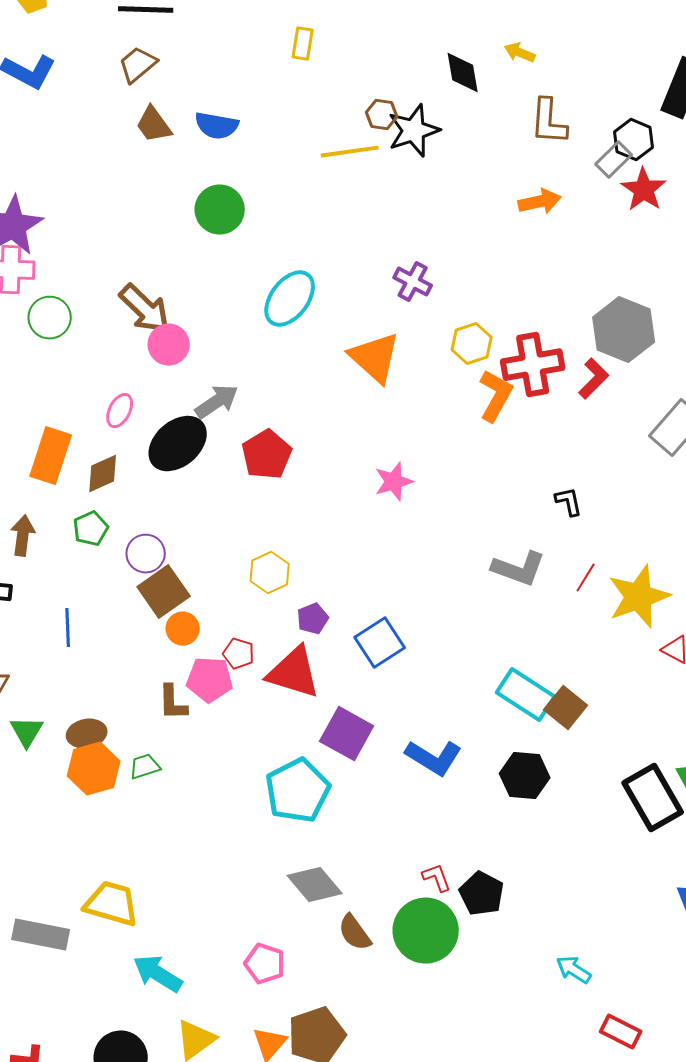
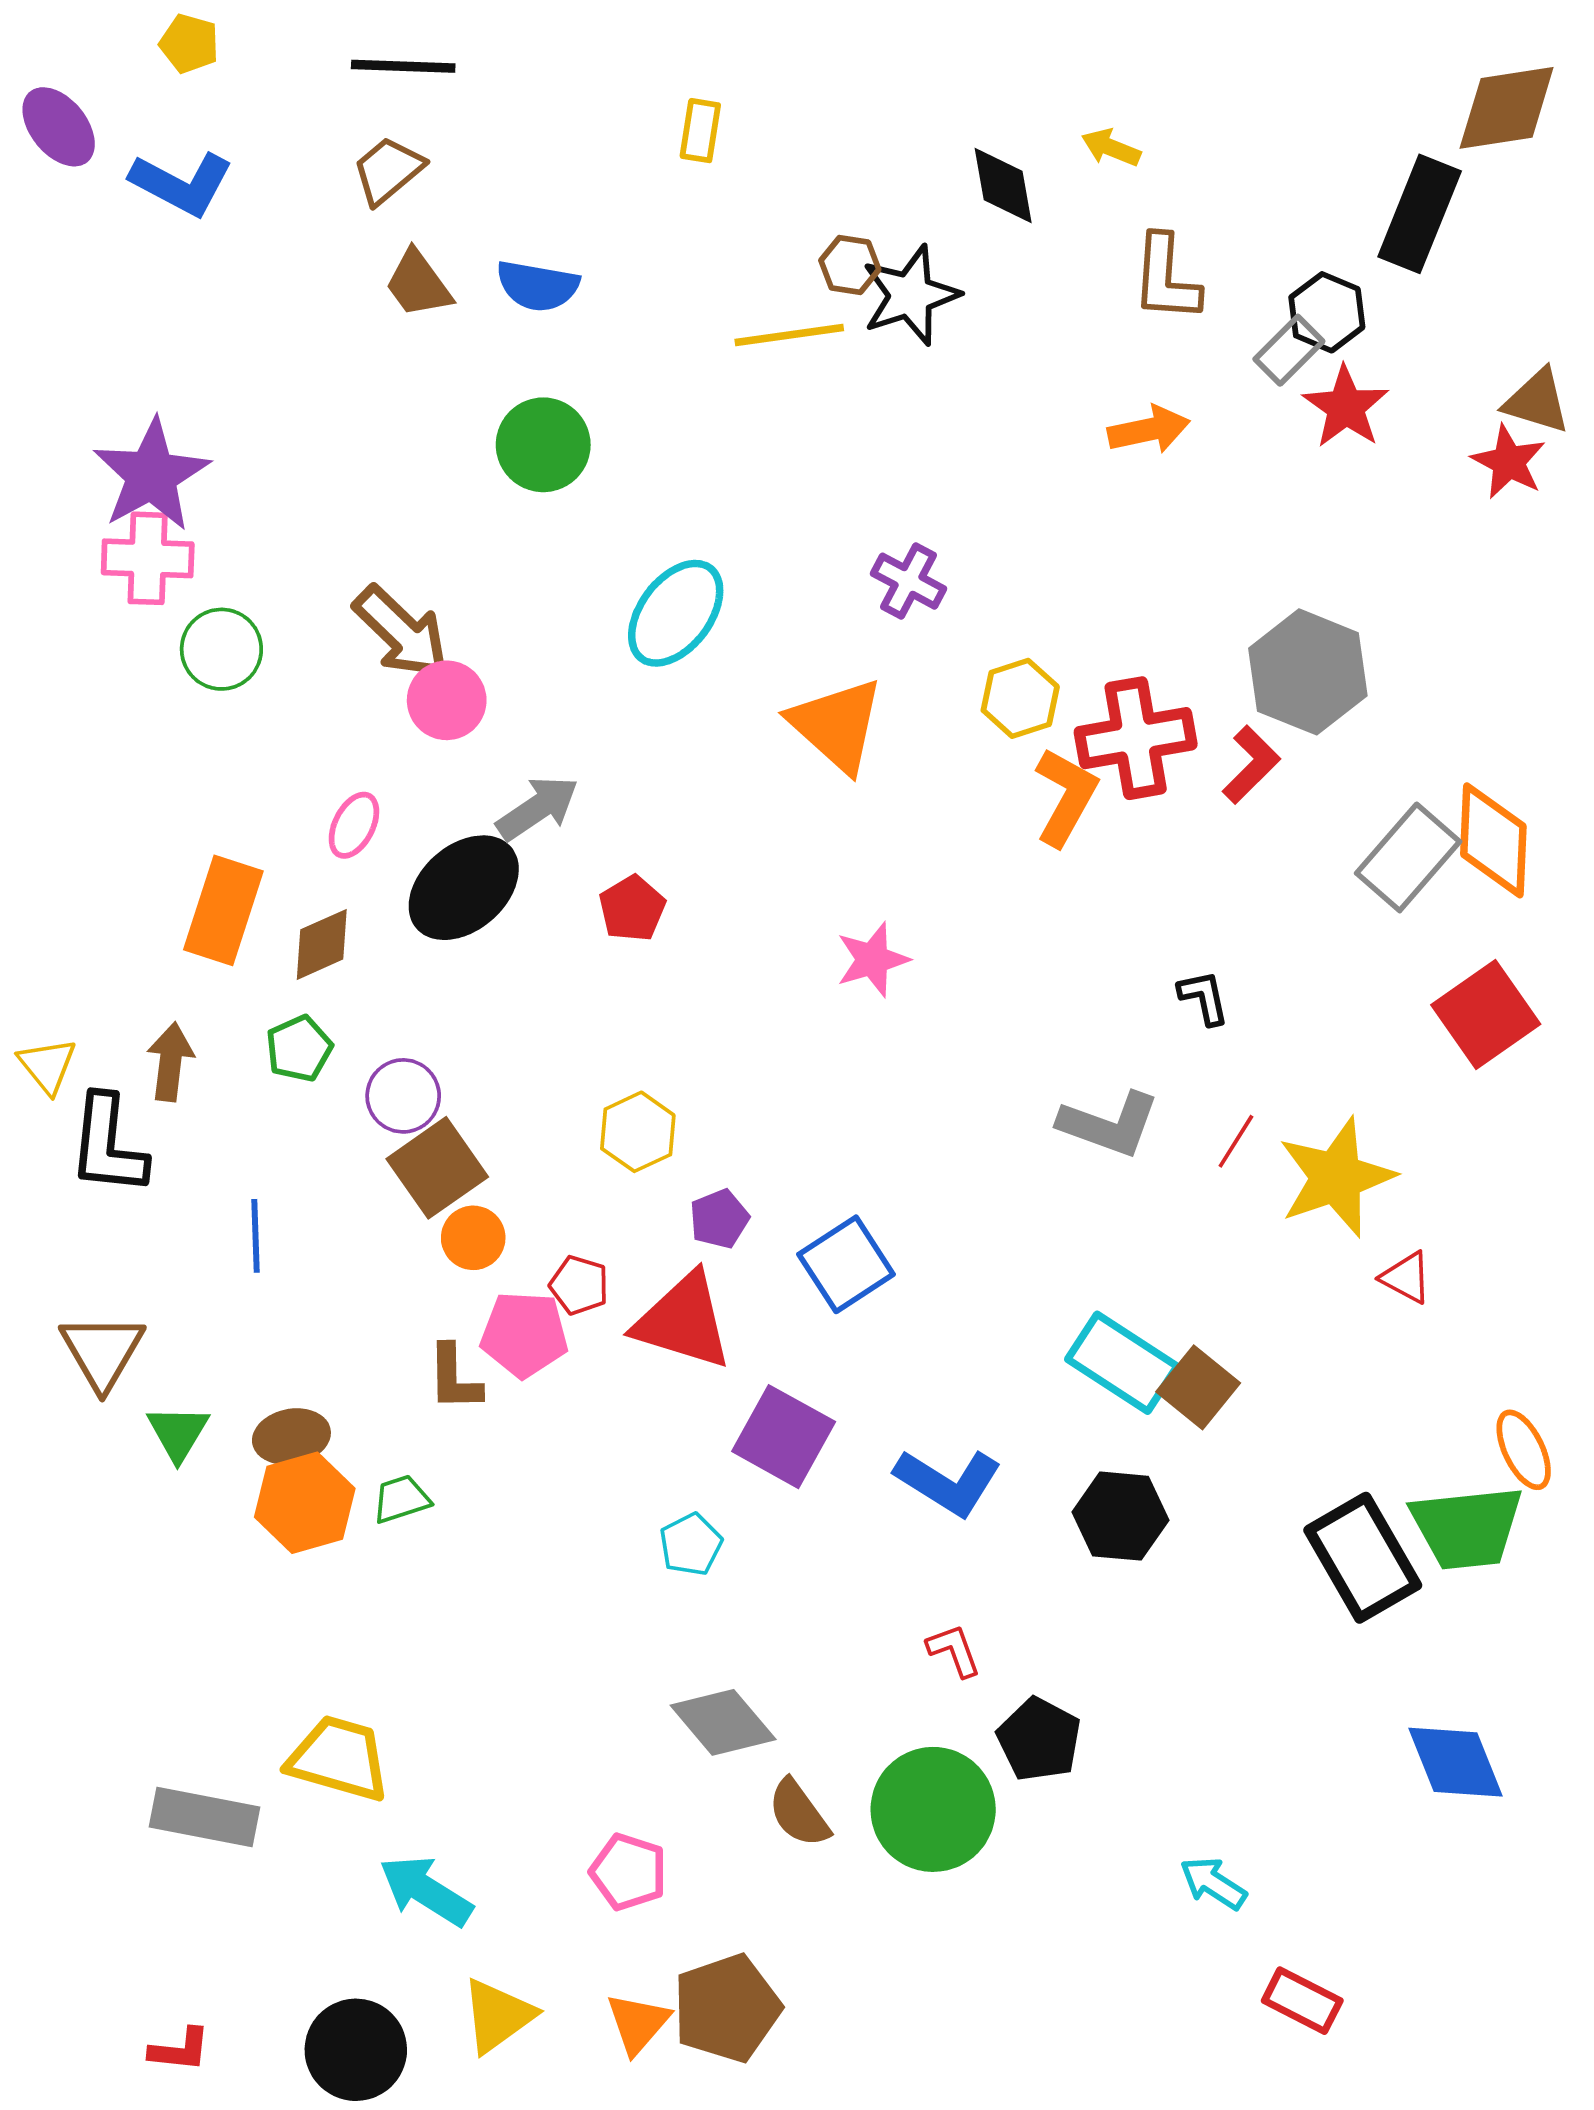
red pentagon: (267, 455) -> (632, 909), size x0.7
cyan pentagon: (298, 791) -> (691, 1544), size x0.5
red L-shape: (437, 878) -> (954, 1650), moved

